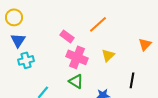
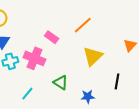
yellow triangle: (108, 55) -> (93, 56), size x1.5
pink cross: (77, 57) -> (34, 58), moved

